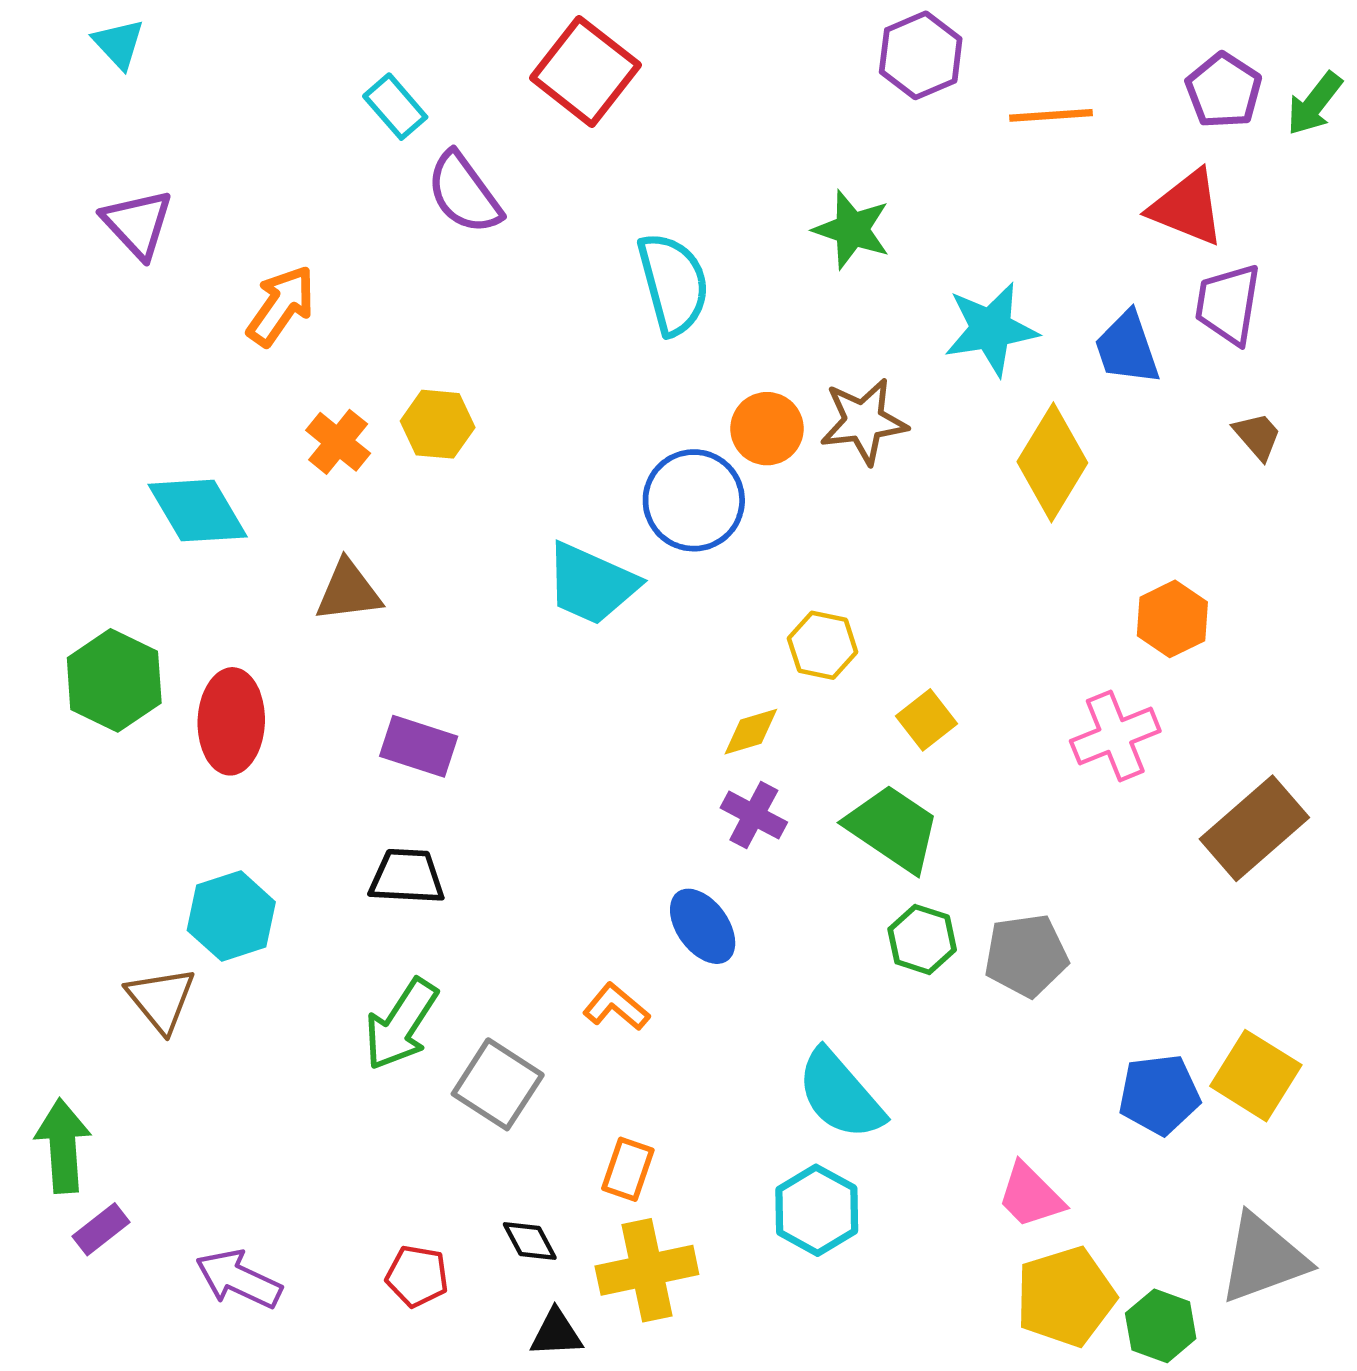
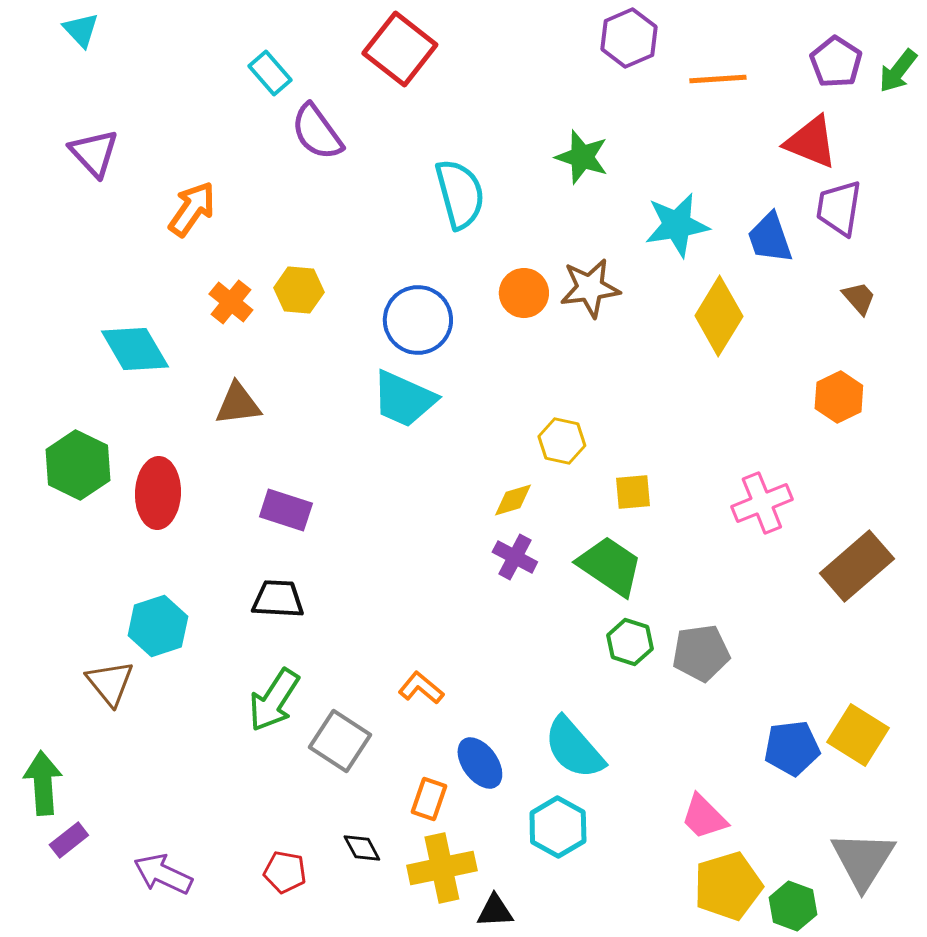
blue circle: (694, 500) -> (418, 320), moved
orange hexagon: (1172, 619) -> (839, 397), moved
yellow square: (927, 720) -> (633, 492), turned 33
blue ellipse: (703, 926) -> (480, 763), moved
gray triangle: (1263, 1259) -> (863, 860), turned -38
black triangle: (556, 1333) -> (495, 911), moved

